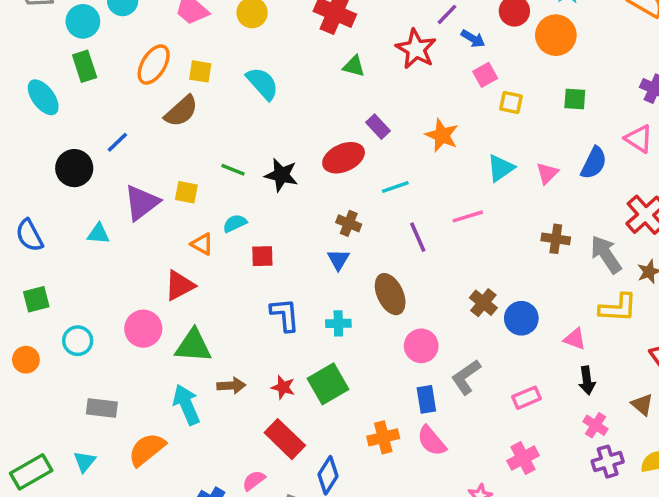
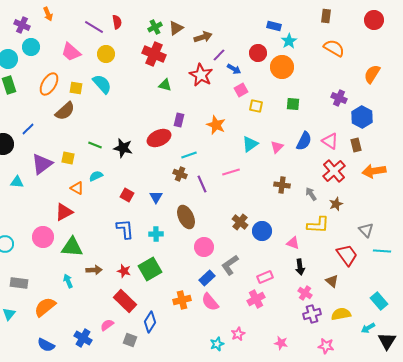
cyan semicircle: (262, 83) -> (102, 84), moved
purple rectangle: (378, 127) -> (179, 120), turned 56
pink triangle: (639, 139) -> (330, 141), moved
brown cross: (349, 223) -> (180, 174), moved
gray arrow: (606, 254) -> (311, 194), size x0.6
red square: (262, 256) -> (127, 195), moved, turned 32
blue rectangle: (426, 399) -> (207, 278), turned 56
cyan arrow: (186, 405) -> (68, 281), size x0.6
pink cross: (523, 458) -> (256, 299), moved

